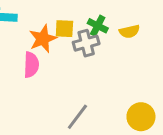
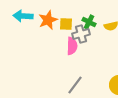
orange star: (43, 39) -> (48, 20), moved
pink semicircle: (31, 65) -> (72, 46), moved

